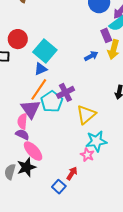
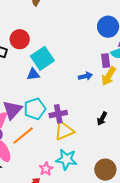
orange line: (39, 89) -> (23, 136), moved
purple cross: (65, 92) -> (58, 114), moved
pink star: (87, 155) -> (46, 169), moved

